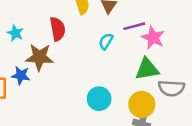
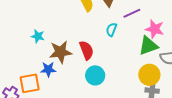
red semicircle: (58, 29) -> (86, 50), moved
pink star: (153, 38) -> (155, 29), moved
cyan circle: (99, 99) -> (95, 75), moved

